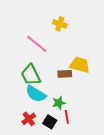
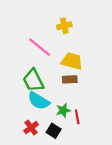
yellow cross: (60, 24) -> (64, 26), turned -32
yellow trapezoid: (80, 65) -> (72, 61), moved
red line: (67, 117) -> (77, 117), moved

